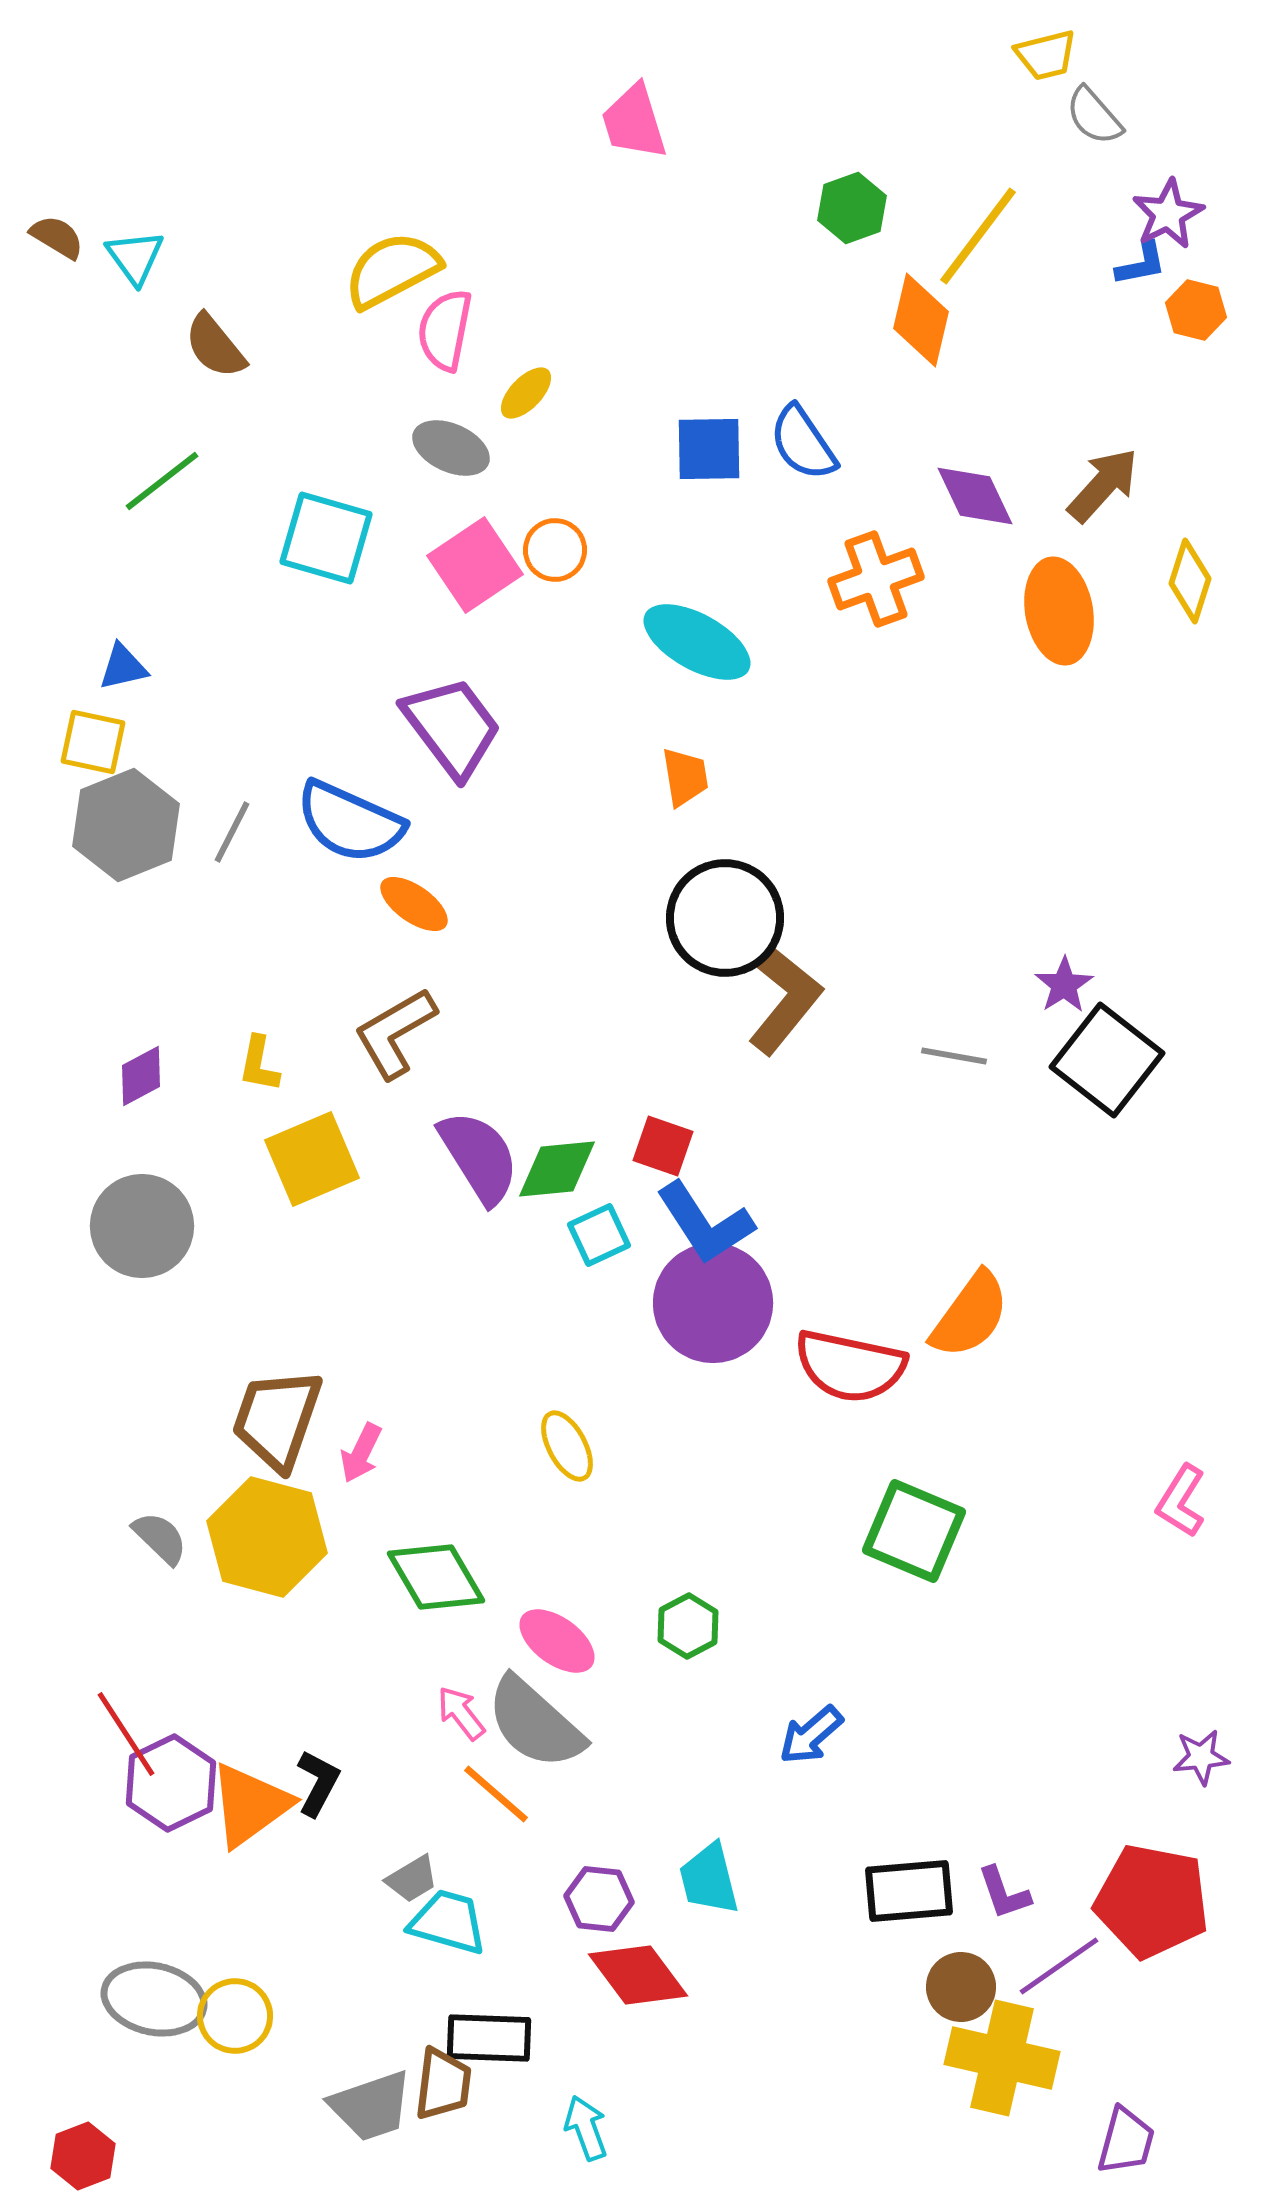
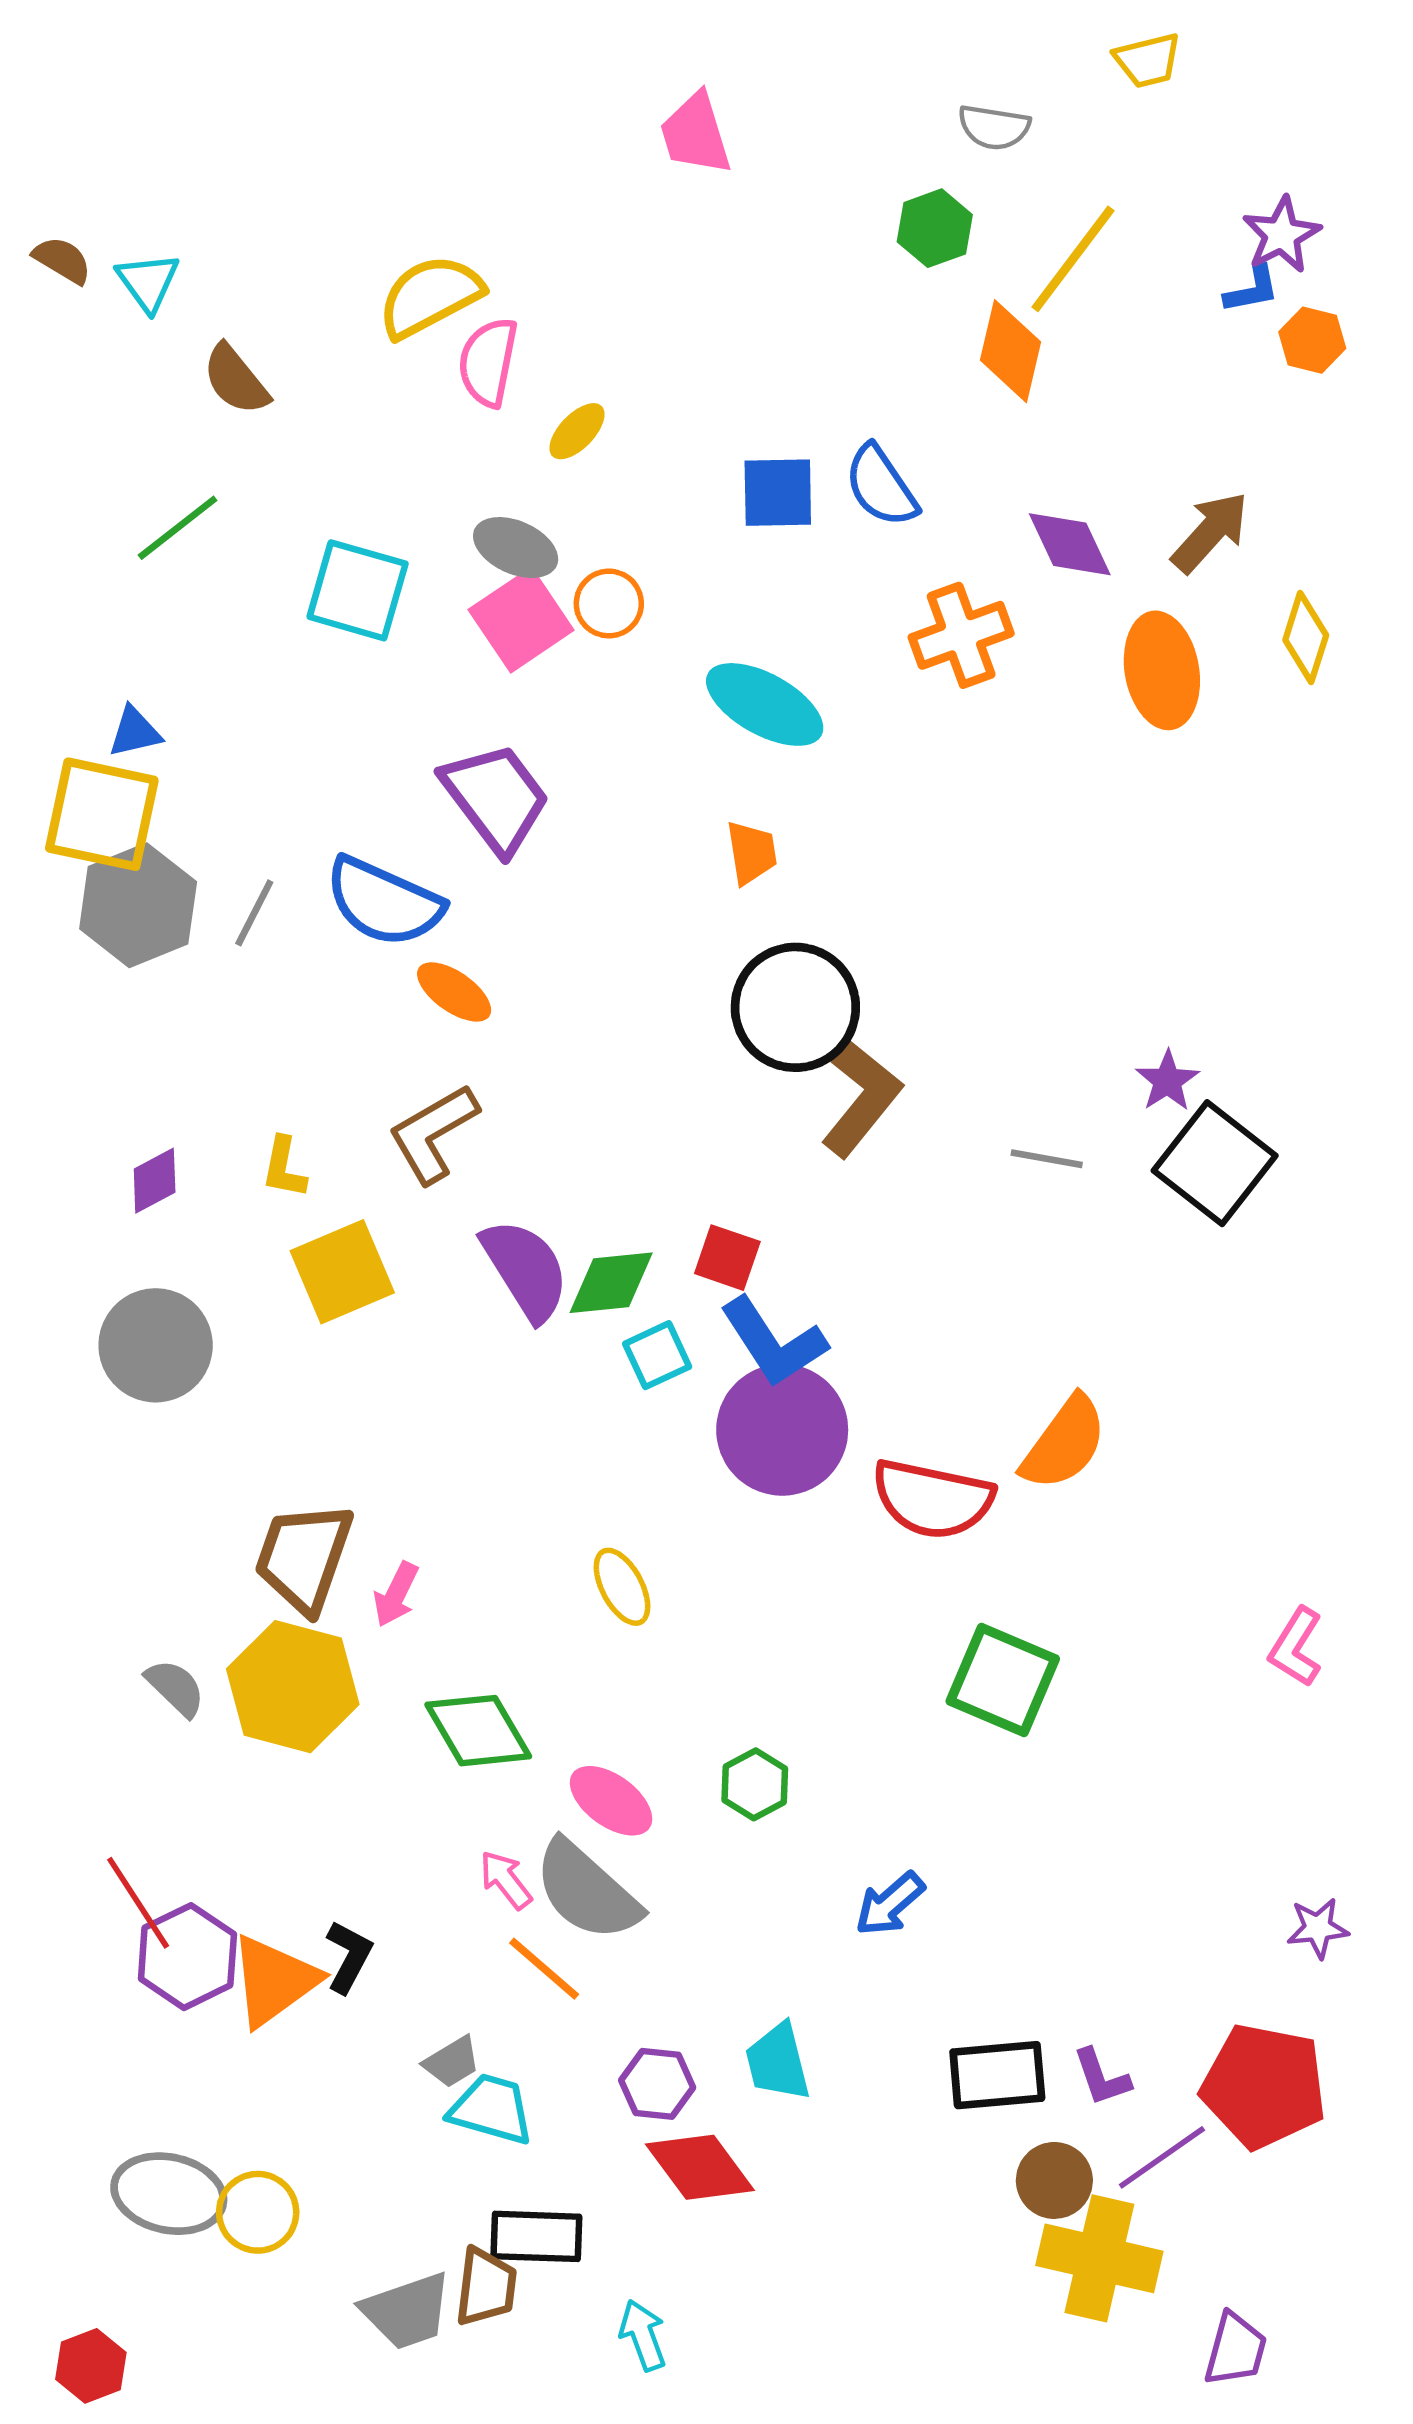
gray semicircle: (1094, 116) -> (994, 127), moved, turned -40
gray ellipse: (451, 448) -> (516, 548), moved
yellow square: (93, 742) -> (102, 814), size x1.6

